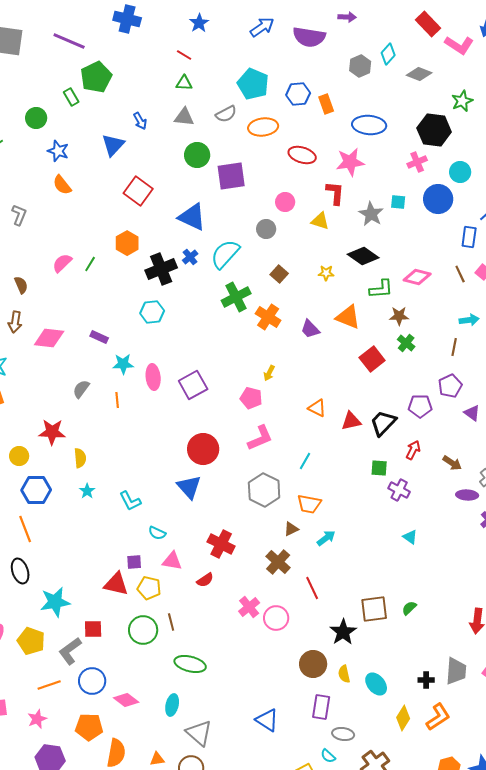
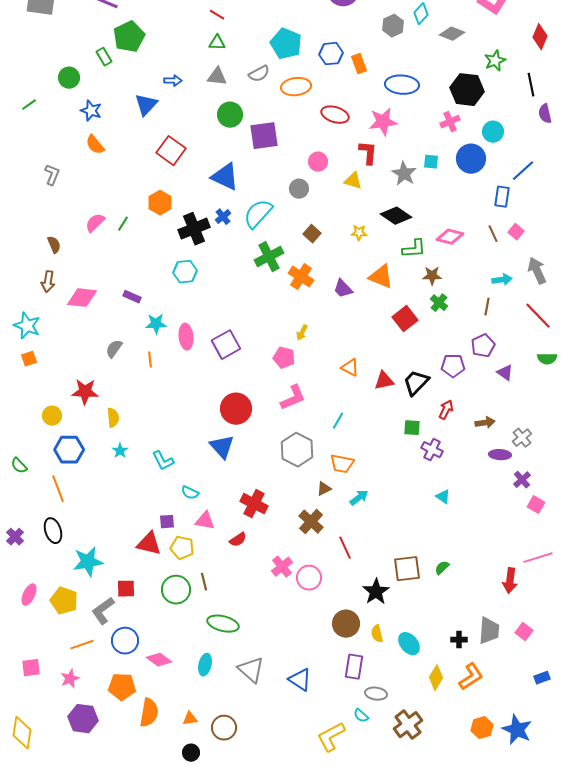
blue arrow: (140, 121) -> (173, 81), turned -60
brown arrow: (452, 463) -> (485, 423), turned -42
gray triangle: (199, 733) -> (251, 670), moved

